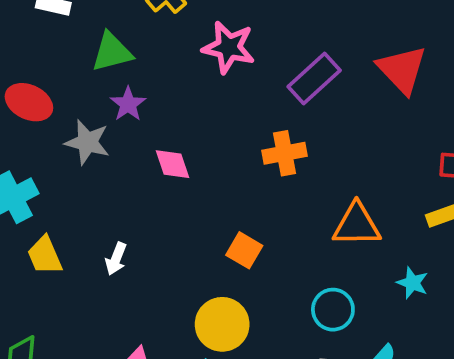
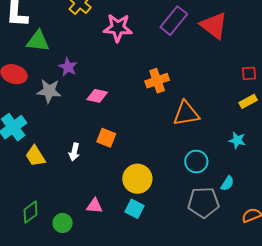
green triangle: (112, 52) -> (38, 41), moved, turned 30
purple rectangle: (314, 79) -> (174, 21), moved
pink diamond: (172, 164) -> (97, 96), turned -50
orange triangle: (357, 225) -> (186, 114), moved
orange square: (244, 250) -> (106, 138), moved

